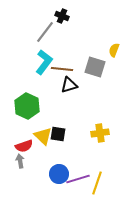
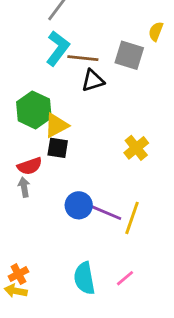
yellow cross: (100, 133) -> (136, 148), turned -30
black square: (58, 134) -> (58, 148), moved
yellow triangle: (43, 136) -> (56, 125), moved, turned 48
purple line: (78, 179) -> (105, 212), turned 40

